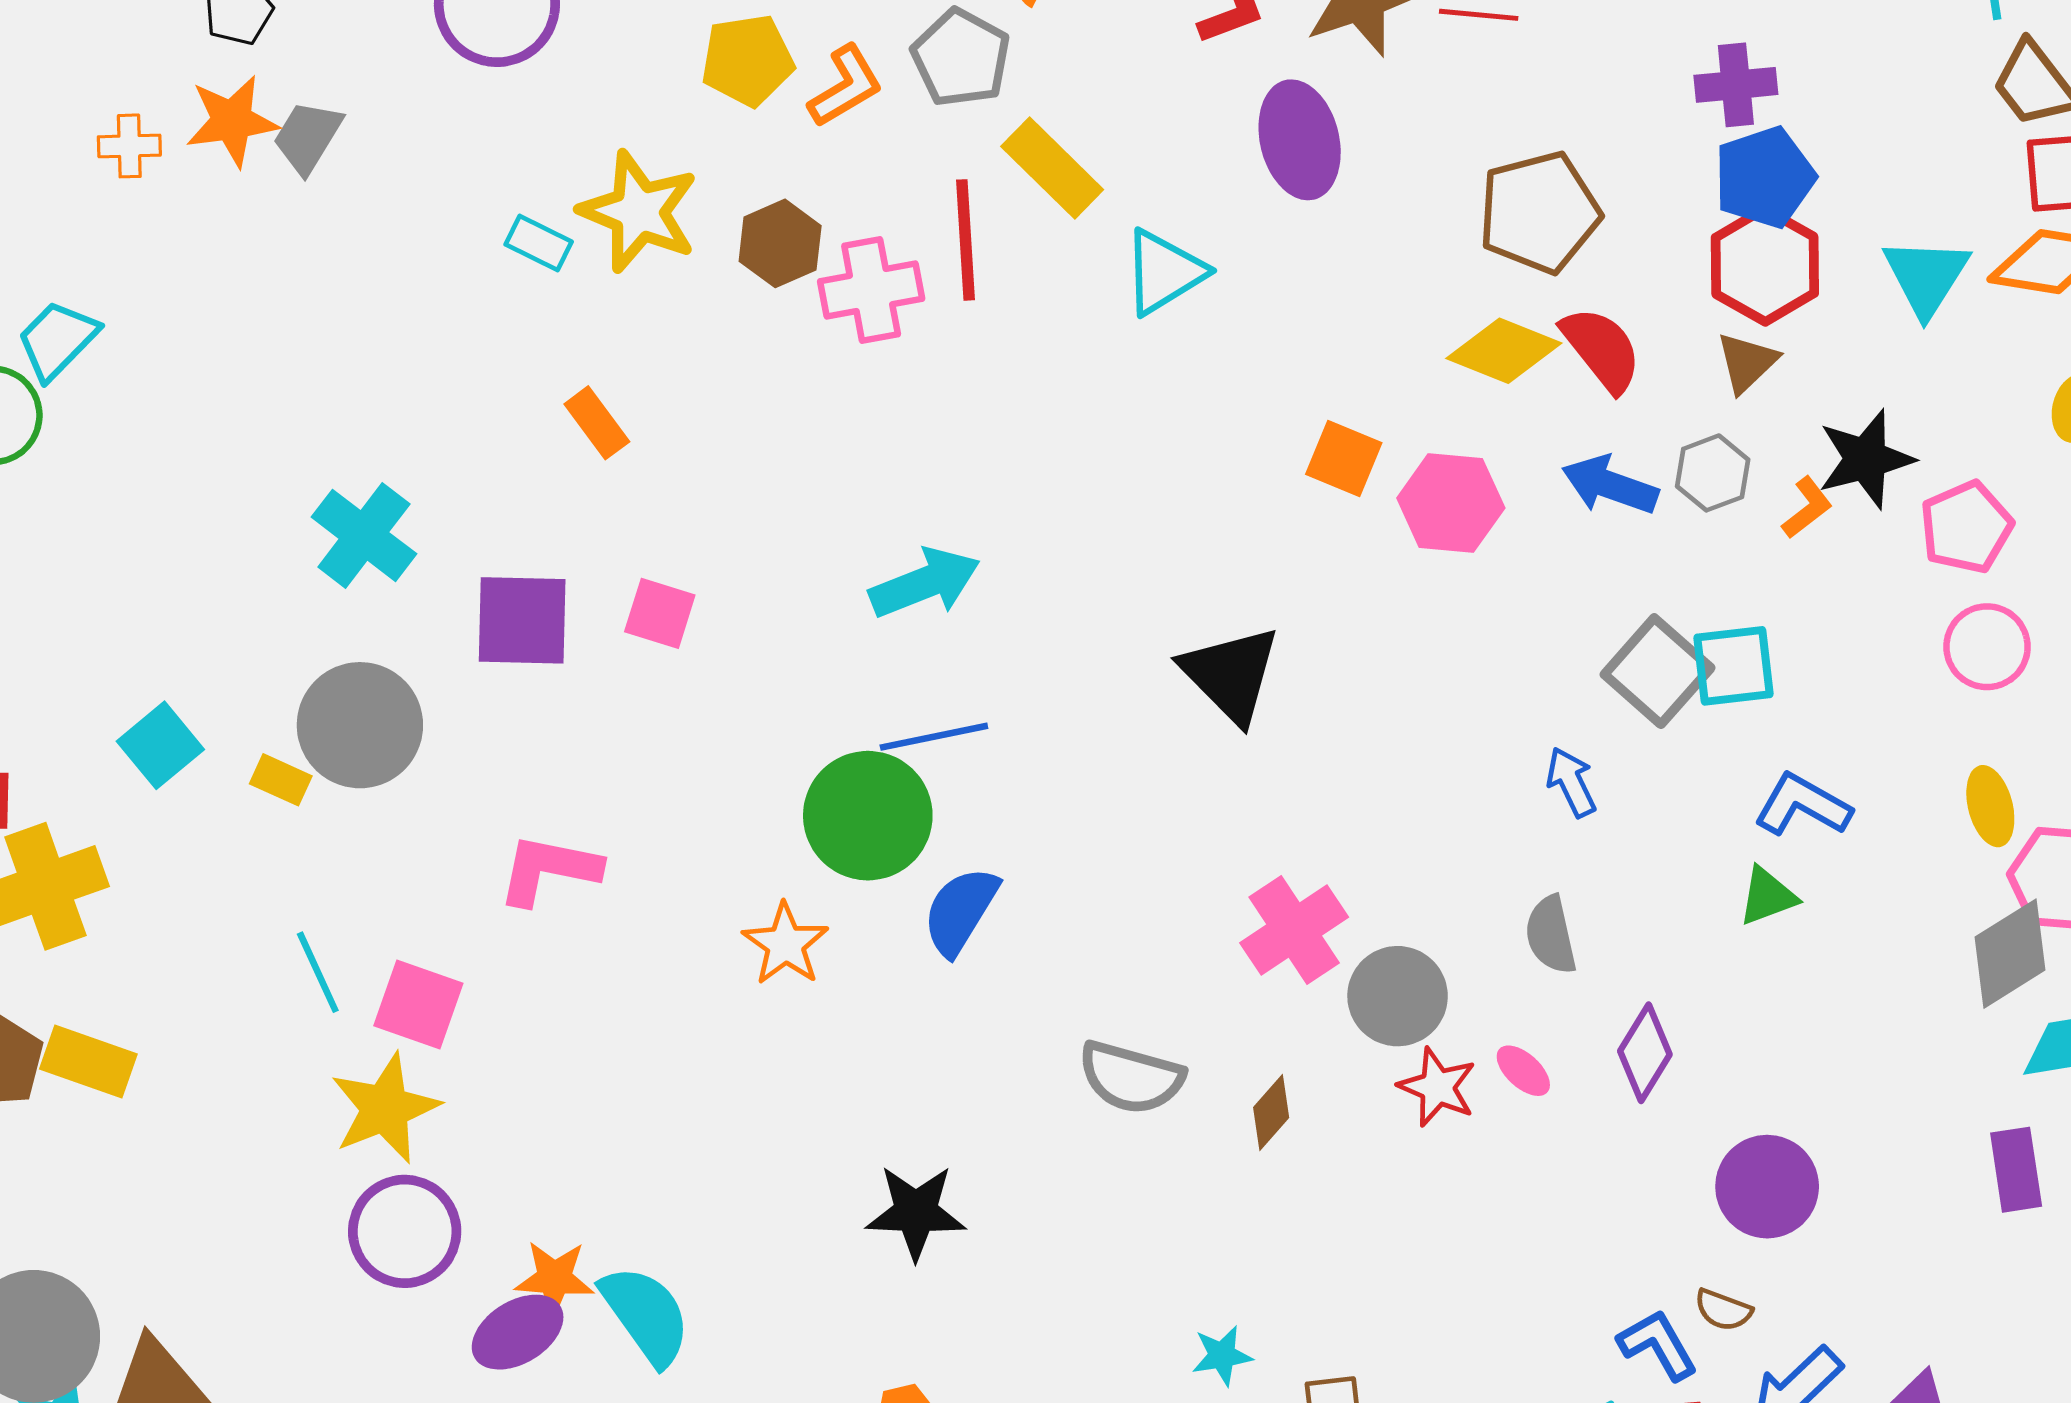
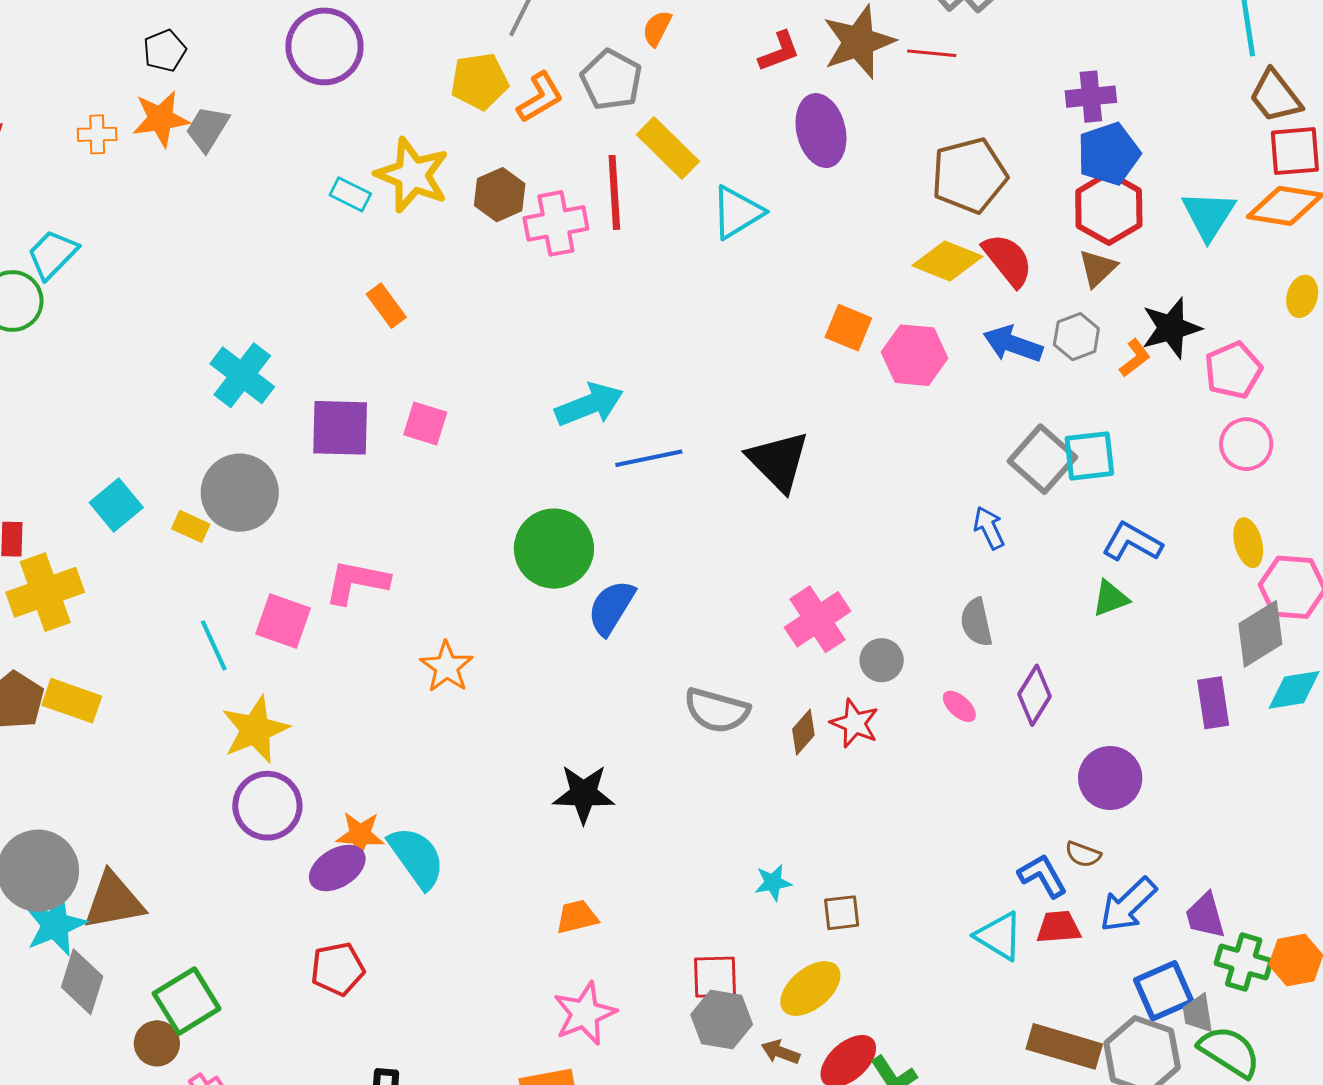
blue line: (934, 737) -> (649, 458), moved
orange star: (785, 944) -> (447, 667), moved
gray circle: (1398, 996) -> (882, 660), size x0.7
pink square: (418, 1004) -> (283, 621), moved
red star: (1437, 1087) -> (855, 723), moved
purple rectangle: (2016, 1170) -> (1213, 703), moved

